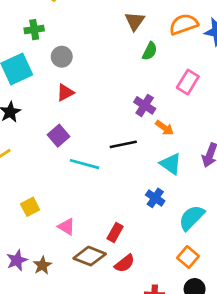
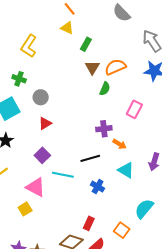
orange semicircle: (184, 24) -> (115, 67), moved
green cross: (34, 30) -> (19, 79), turned 32
purple cross: (145, 105) -> (104, 129), turned -35
blue cross: (155, 198) -> (98, 187), moved
pink triangle: (66, 227) -> (36, 187), moved, size x1.5
orange square: (188, 257) -> (122, 230), moved

